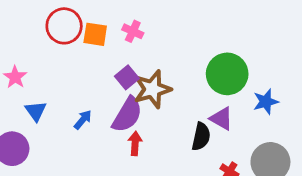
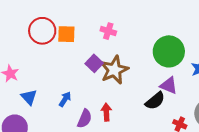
pink cross: (133, 31) -> (108, 31), moved
purple semicircle: (127, 115) -> (85, 119), moved, size x0.7
black semicircle: (201, 137) -> (155, 101), turned 45

